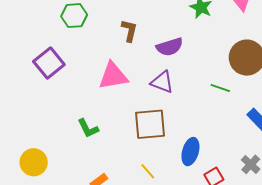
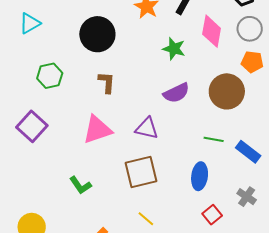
purple semicircle: (170, 47) -> (176, 93), moved
green line: (220, 88) -> (214, 139), moved
blue ellipse: (190, 152) -> (200, 176), moved

